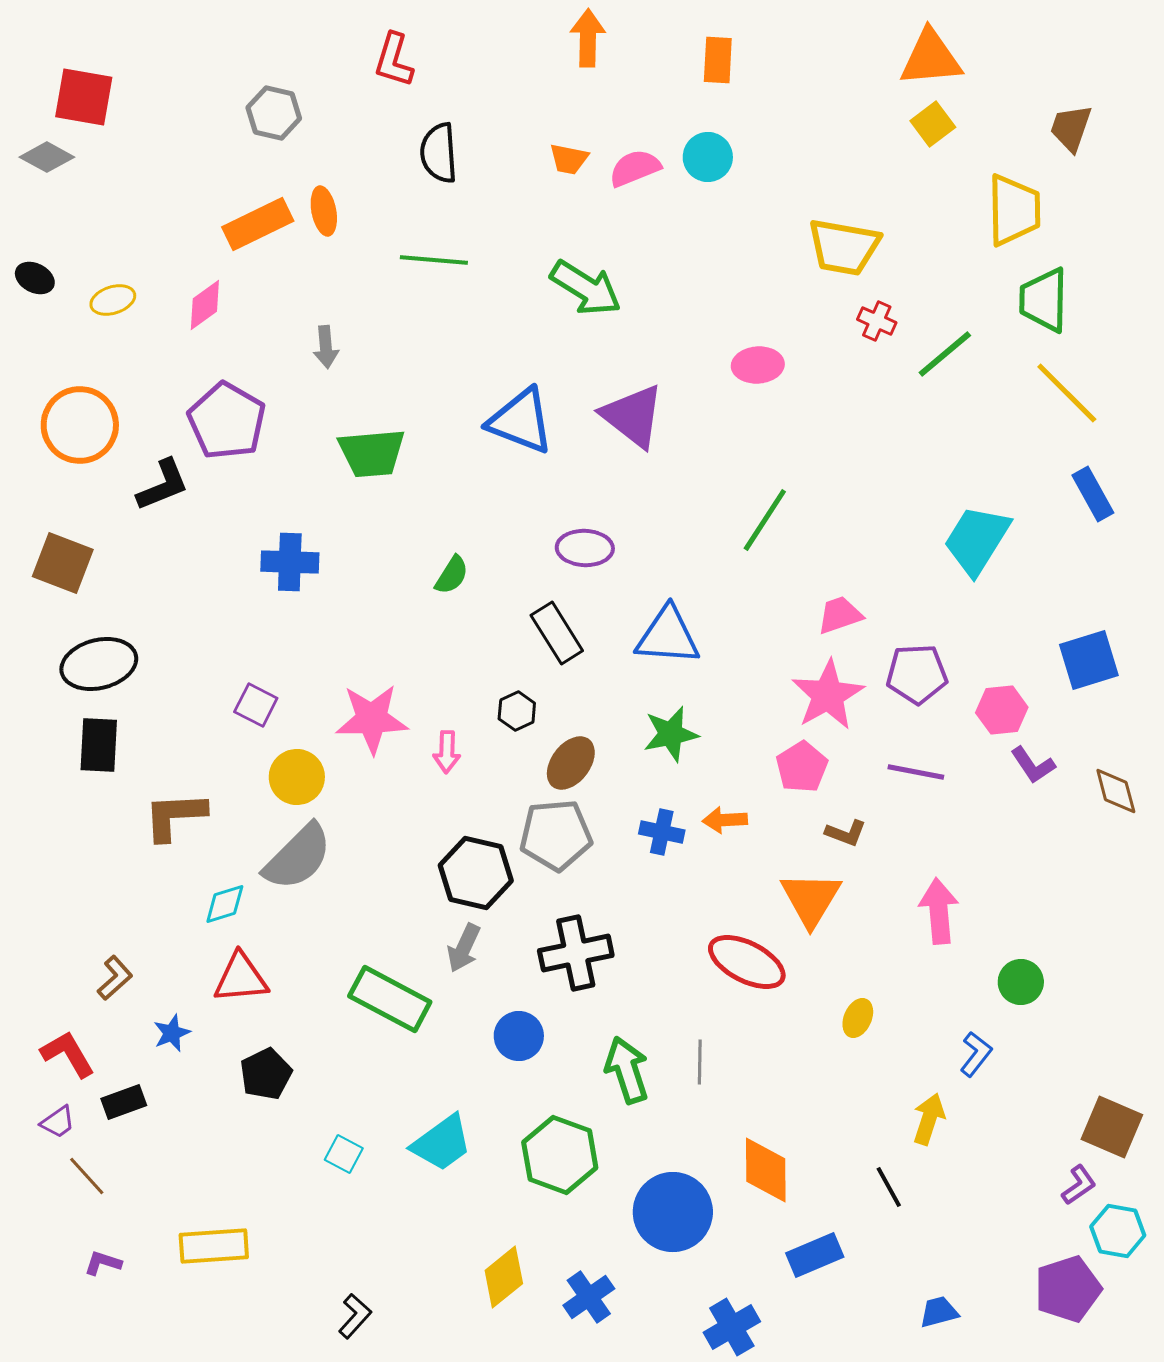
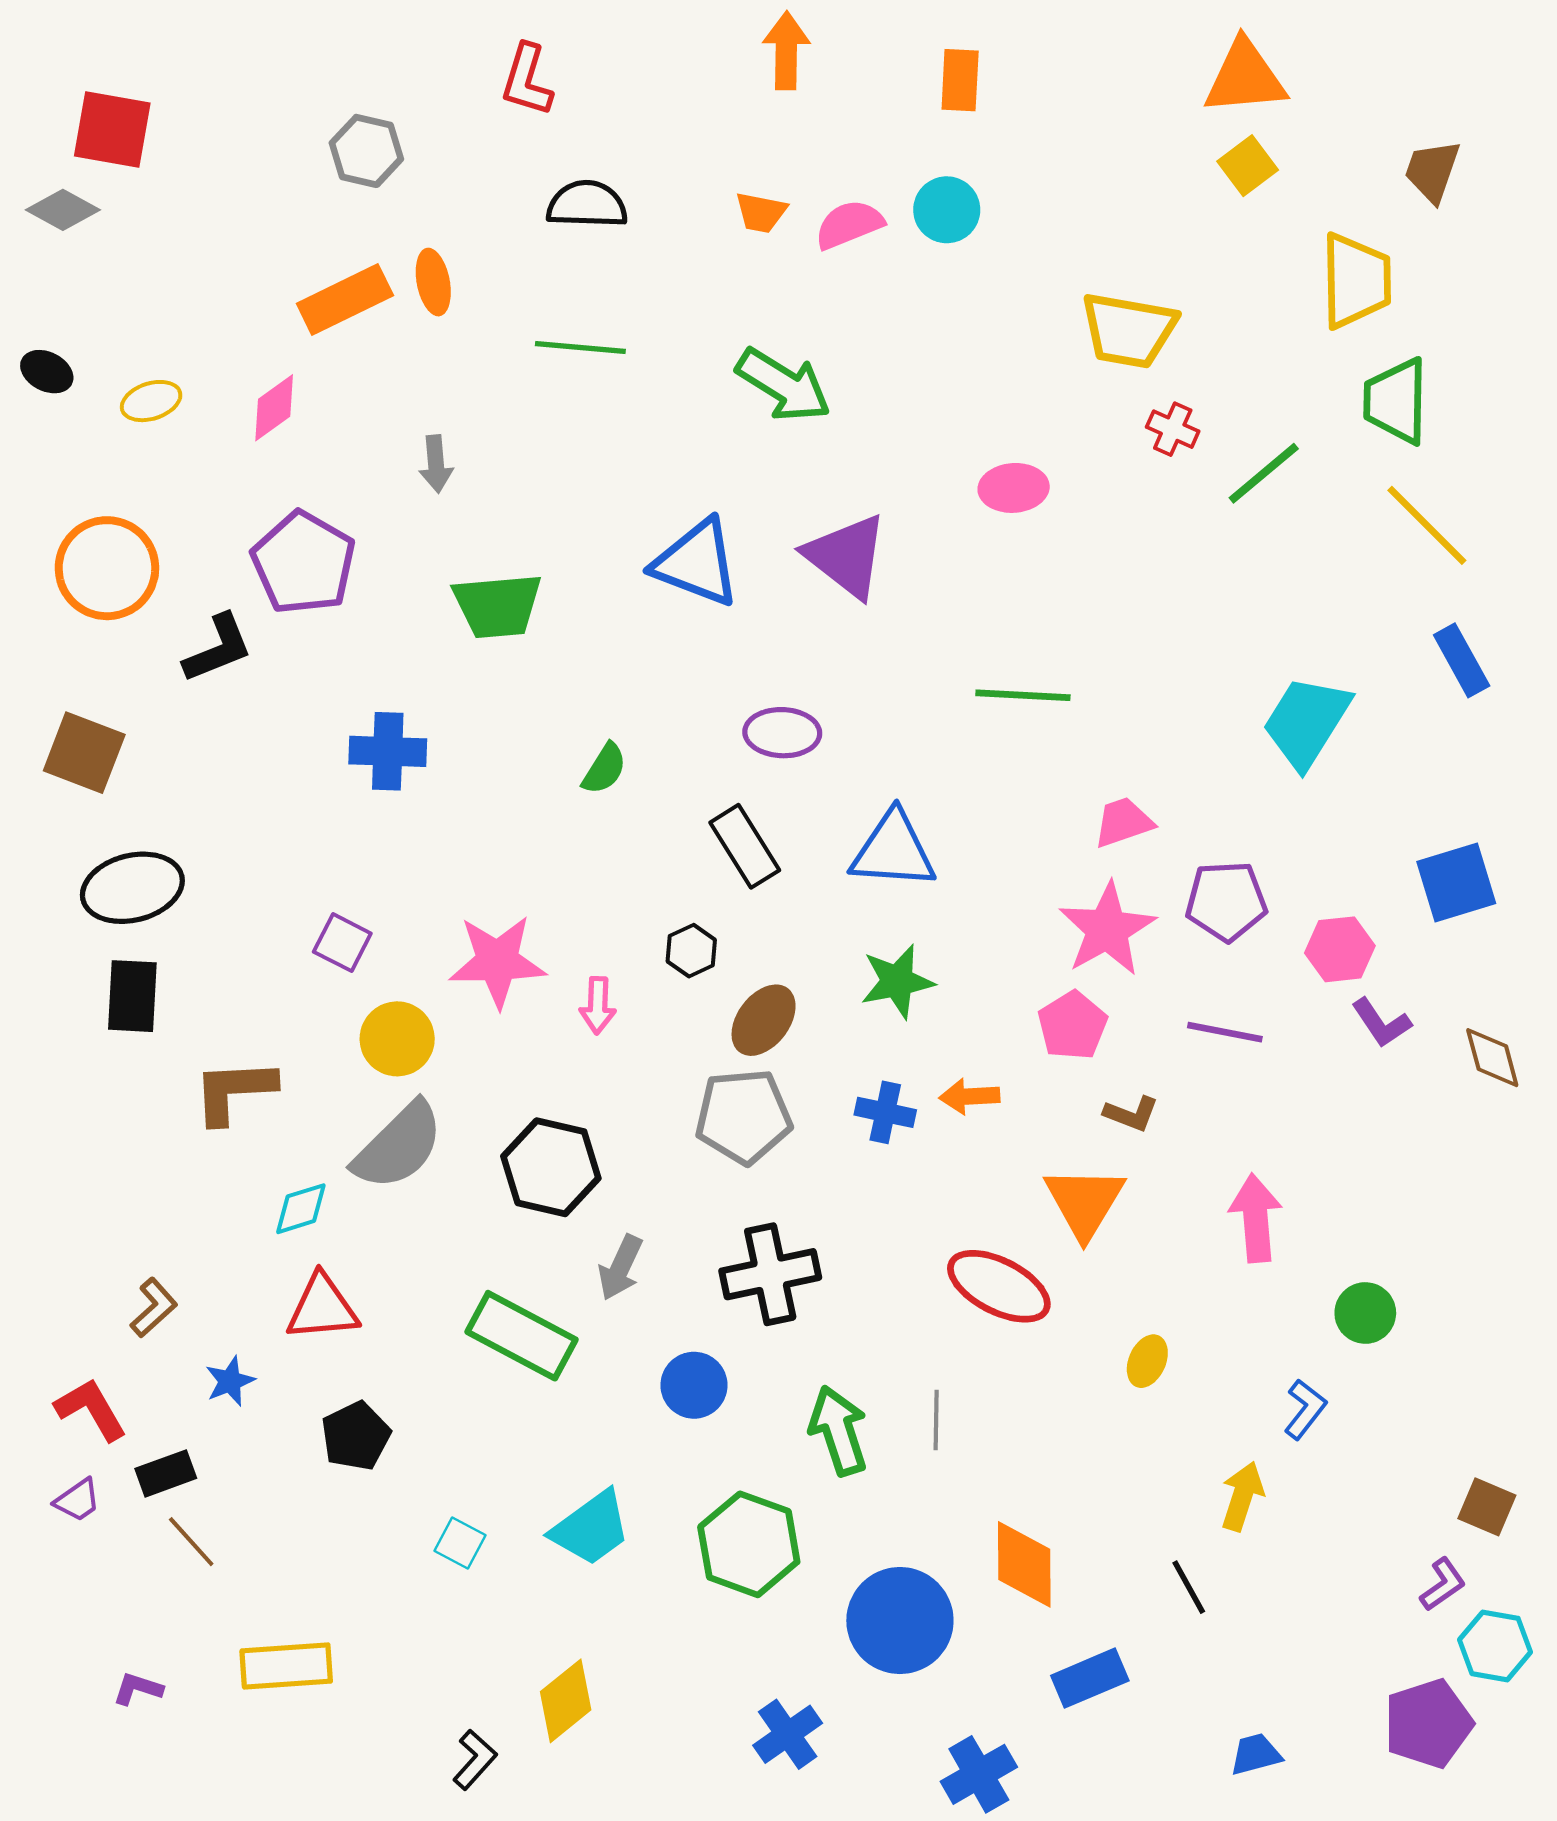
black semicircle: (439, 153) -> (587, 204), turned 96
green line: (765, 520) -> (1023, 695), turned 60
black hexagon: (476, 873) -> (551, 1167), moved
brown square: (1112, 1127) -> (1487, 1507), size x0.7
brown line: (87, 1176) -> (191, 1542), moved
yellow diamond: (504, 1277) -> (566, 1701), moved

